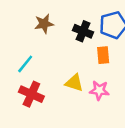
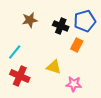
orange rectangle: (103, 55) -> (77, 45), turned 32
pink star: (99, 90) -> (74, 84), moved

